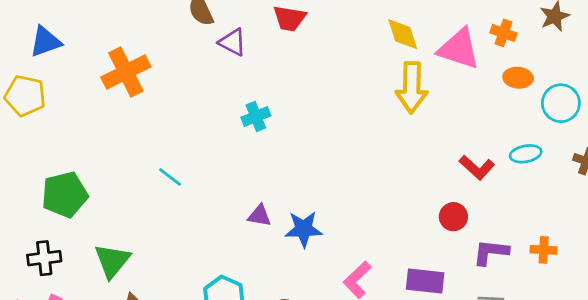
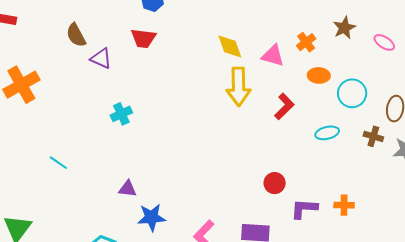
orange cross: (504, 33) -> (306, 42), turned 36
pink triangle: (459, 49) -> (273, 56), size x0.7
red L-shape: (477, 167) -> (284, 106), moved, turned -84
blue star: (304, 229) -> (151, 217), moved

